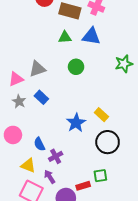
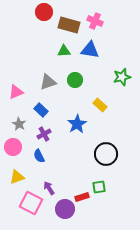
gray triangle: (37, 69) -> (48, 82), moved
gray star: (19, 101) -> (19, 124), moved
yellow rectangle: (101, 115) -> (100, 105), moved
blue star: (76, 123) -> (77, 124), moved
purple cross: (56, 156) -> (44, 134), moved
yellow triangle: (28, 165) -> (17, 177), moved, turned -42

